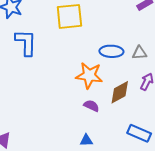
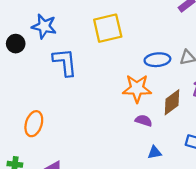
blue triangle: (86, 140) -> (155, 152), moved

